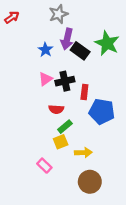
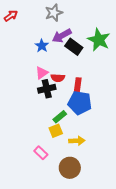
purple arrow: (67, 39) -> (62, 36), turned 48
black cross: (65, 81) -> (47, 89), moved
red semicircle: (56, 109) -> (58, 78), moved
blue pentagon: (102, 111) -> (80, 103), moved
brown circle: (90, 182) -> (70, 168), moved

